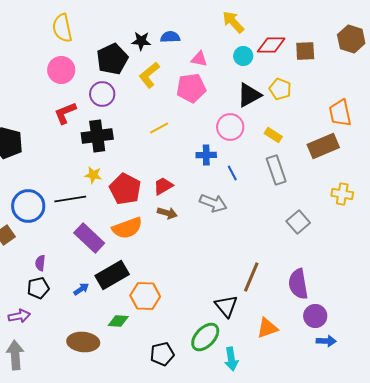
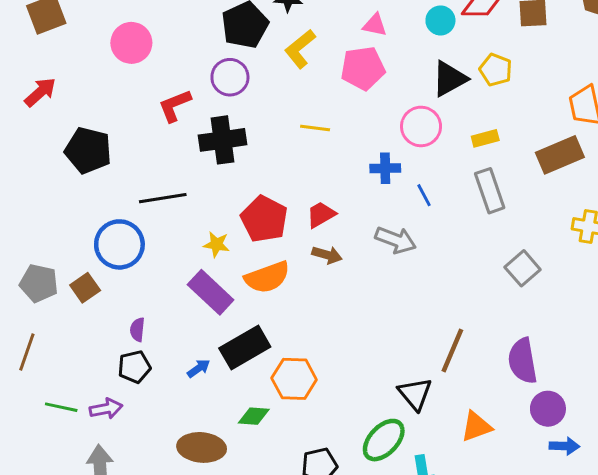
pink circle: (61, 70) -> (131, 43), moved
yellow line: (159, 128) -> (315, 128), turned 36
yellow rectangle: (273, 135) -> (485, 138), turned -48
yellow star: (93, 175) -> (216, 244), moved
black line: (70, 199) -> (163, 198), moved

